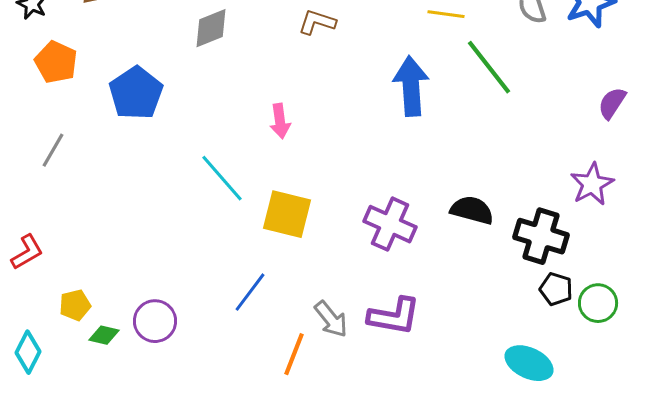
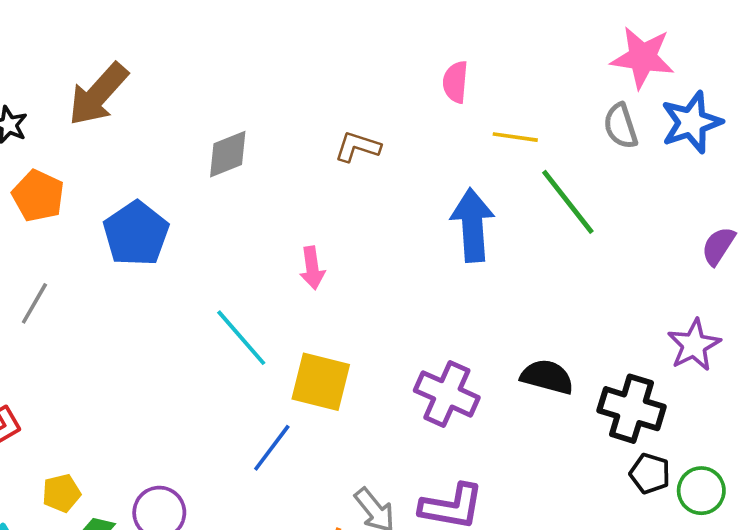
blue line: (250, 292) -> (272, 448), moved

